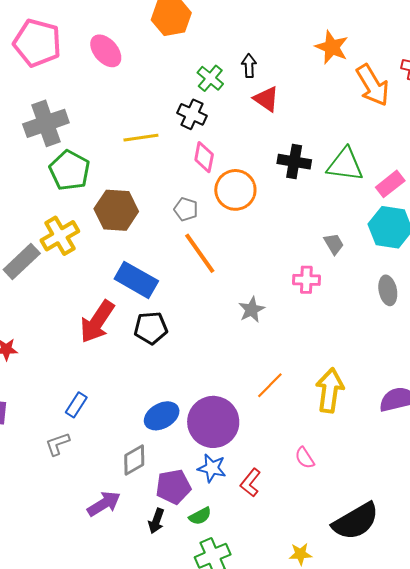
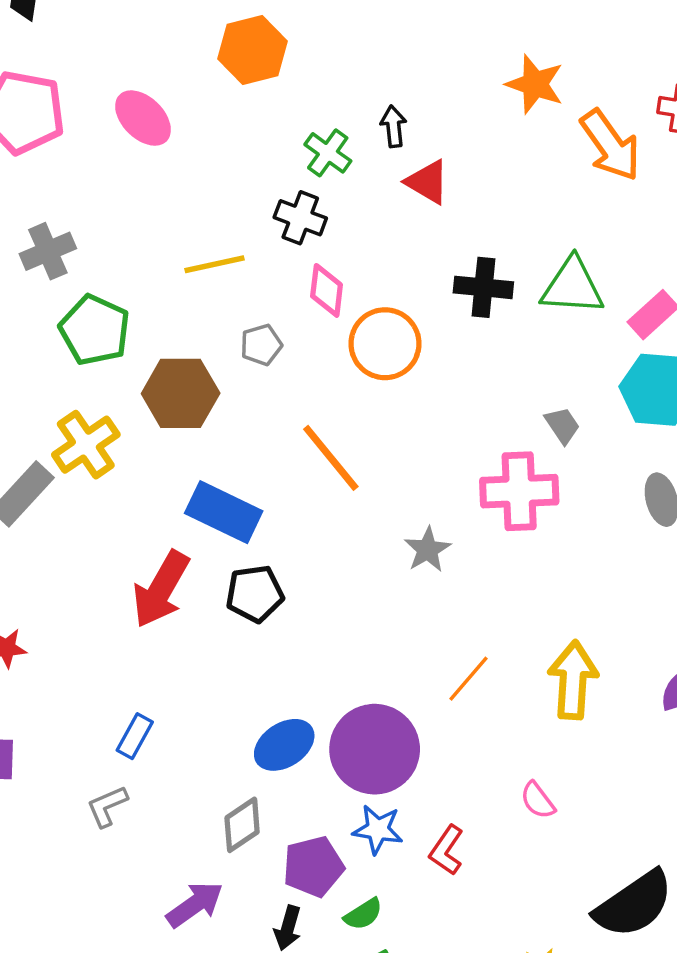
gray cross: (46, 123) -> (48, 251), size x0.7
gray pentagon: (186, 209) -> (261, 345), moved, turned -30
pink cross: (306, 280) -> (519, 491), size x1.6

